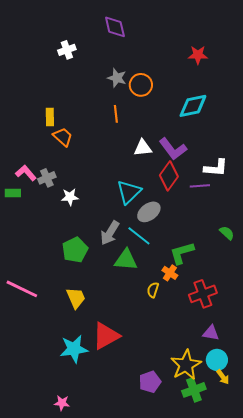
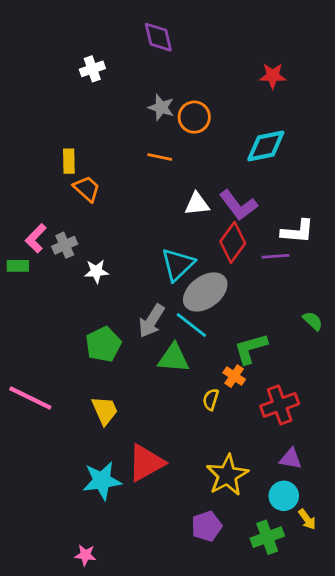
orange line: (116, 114) -> (160, 157), turned -72
pink L-shape: (26, 173) -> (36, 238), turned -95
gray ellipse: (149, 212) -> (205, 292), size x1.4
cyan circle: (217, 360) -> (284, 496), moved
yellow star: (186, 365) -> (227, 475), moved

